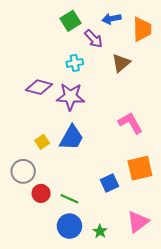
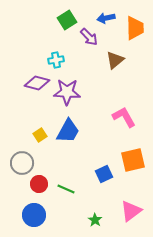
cyan cross: (75, 63) -> (56, 60), moved
blue circle: (69, 226) -> (34, 215), moved

